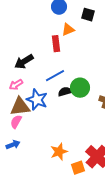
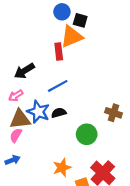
black square: (88, 15) -> (80, 20), moved
orange triangle: (68, 30) -> (72, 37), size x1.6
green circle: (80, 88) -> (87, 134), moved
black semicircle: (65, 92) -> (59, 113), moved

